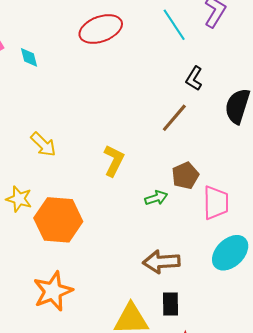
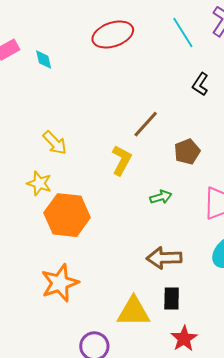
brown line: (174, 118) -> (146, 124), moved
brown pentagon: (185, 176) -> (187, 152), moved
yellow star: (19, 199) -> (39, 183), moved

